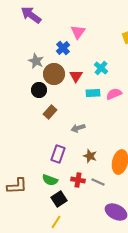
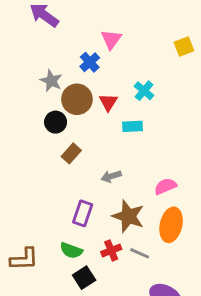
pink semicircle: (114, 94) -> (165, 186), moved
brown star: (90, 156) -> (128, 216), size x1.6
red cross: (78, 180) -> (111, 250), turned -32

